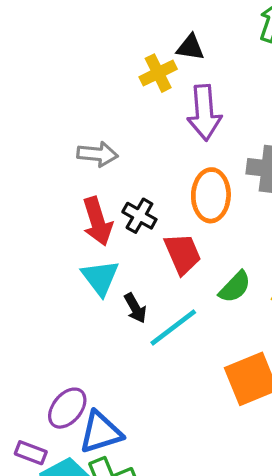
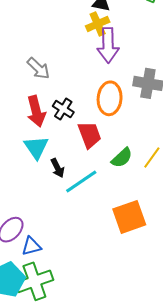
yellow cross: (158, 73) -> (98, 24), moved
gray arrow: (97, 154) -> (38, 68), turned 35
blue triangle: (101, 432) -> (31, 246), size x0.7

